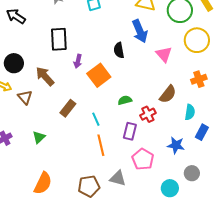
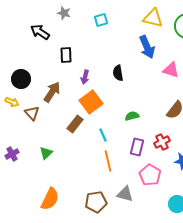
black arrow: (16, 16) -> (40, 32), moved
black rectangle: (59, 39) -> (66, 55), size x0.7
black semicircle: (119, 50) -> (118, 73), moved
pink triangle: (164, 54) -> (171, 70), turned -30
orange square: (99, 75) -> (91, 102), moved
brown arrow: (45, 76) -> (52, 92), turned 75
red cross: (148, 114) -> (162, 142), moved

